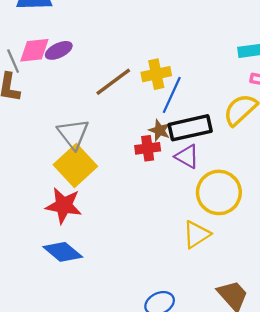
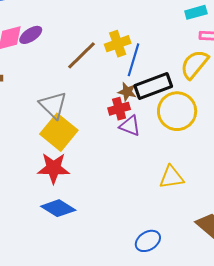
purple triangle: (187, 156) -> (130, 126), moved
yellow circle: (219, 192) -> (177, 111), moved
yellow triangle: (196, 234) -> (171, 177), turned 32

